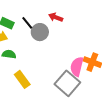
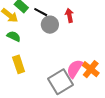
red arrow: (56, 17) -> (69, 15), turned 40
black line: (27, 23) -> (41, 12), turned -40

